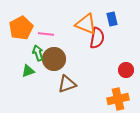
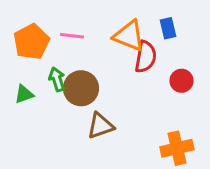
pink line: (46, 34) -> (72, 36), moved
red circle: (126, 70) -> (181, 81), moved
green triangle: (28, 71) -> (24, 94), moved

